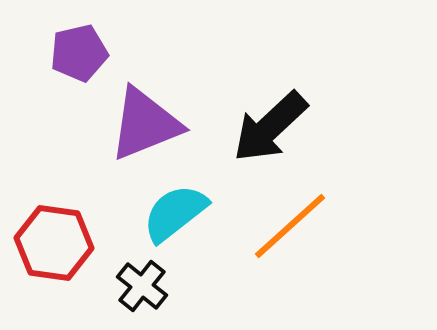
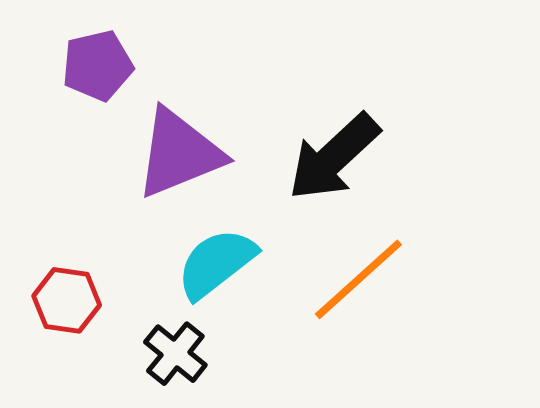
red hexagon: (54, 243) -> (67, 300), size x0.7

